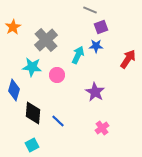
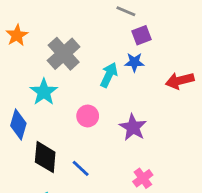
red arrow: (128, 59) -> (180, 81), turned -138
cyan star: (32, 67) -> (44, 92), turned 30
pink circle: (57, 75) -> (88, 116), moved

